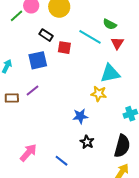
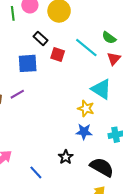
green line: (16, 16) -> (13, 13), turned -64
cyan triangle: (110, 73) -> (101, 89), turned 35
blue star: (80, 116) -> (84, 132), moved
black semicircle: (122, 146) -> (102, 167), turned -85

